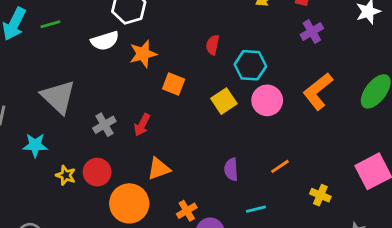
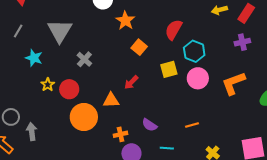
red semicircle: (213, 45) -> (173, 30), size x1.5
orange star: (143, 54) -> (125, 21), turned 30
gray cross: (104, 125) -> (84, 59), turned -35
red arrow: (142, 125) -> (131, 82), moved
purple semicircle: (231, 169) -> (149, 125), moved, turned -70

